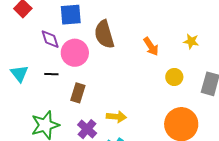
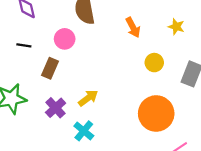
pink circle: (75, 53) -> (65, 39), moved, size x0.7
yellow arrow: (116, 117) -> (88, 98), turned -48

